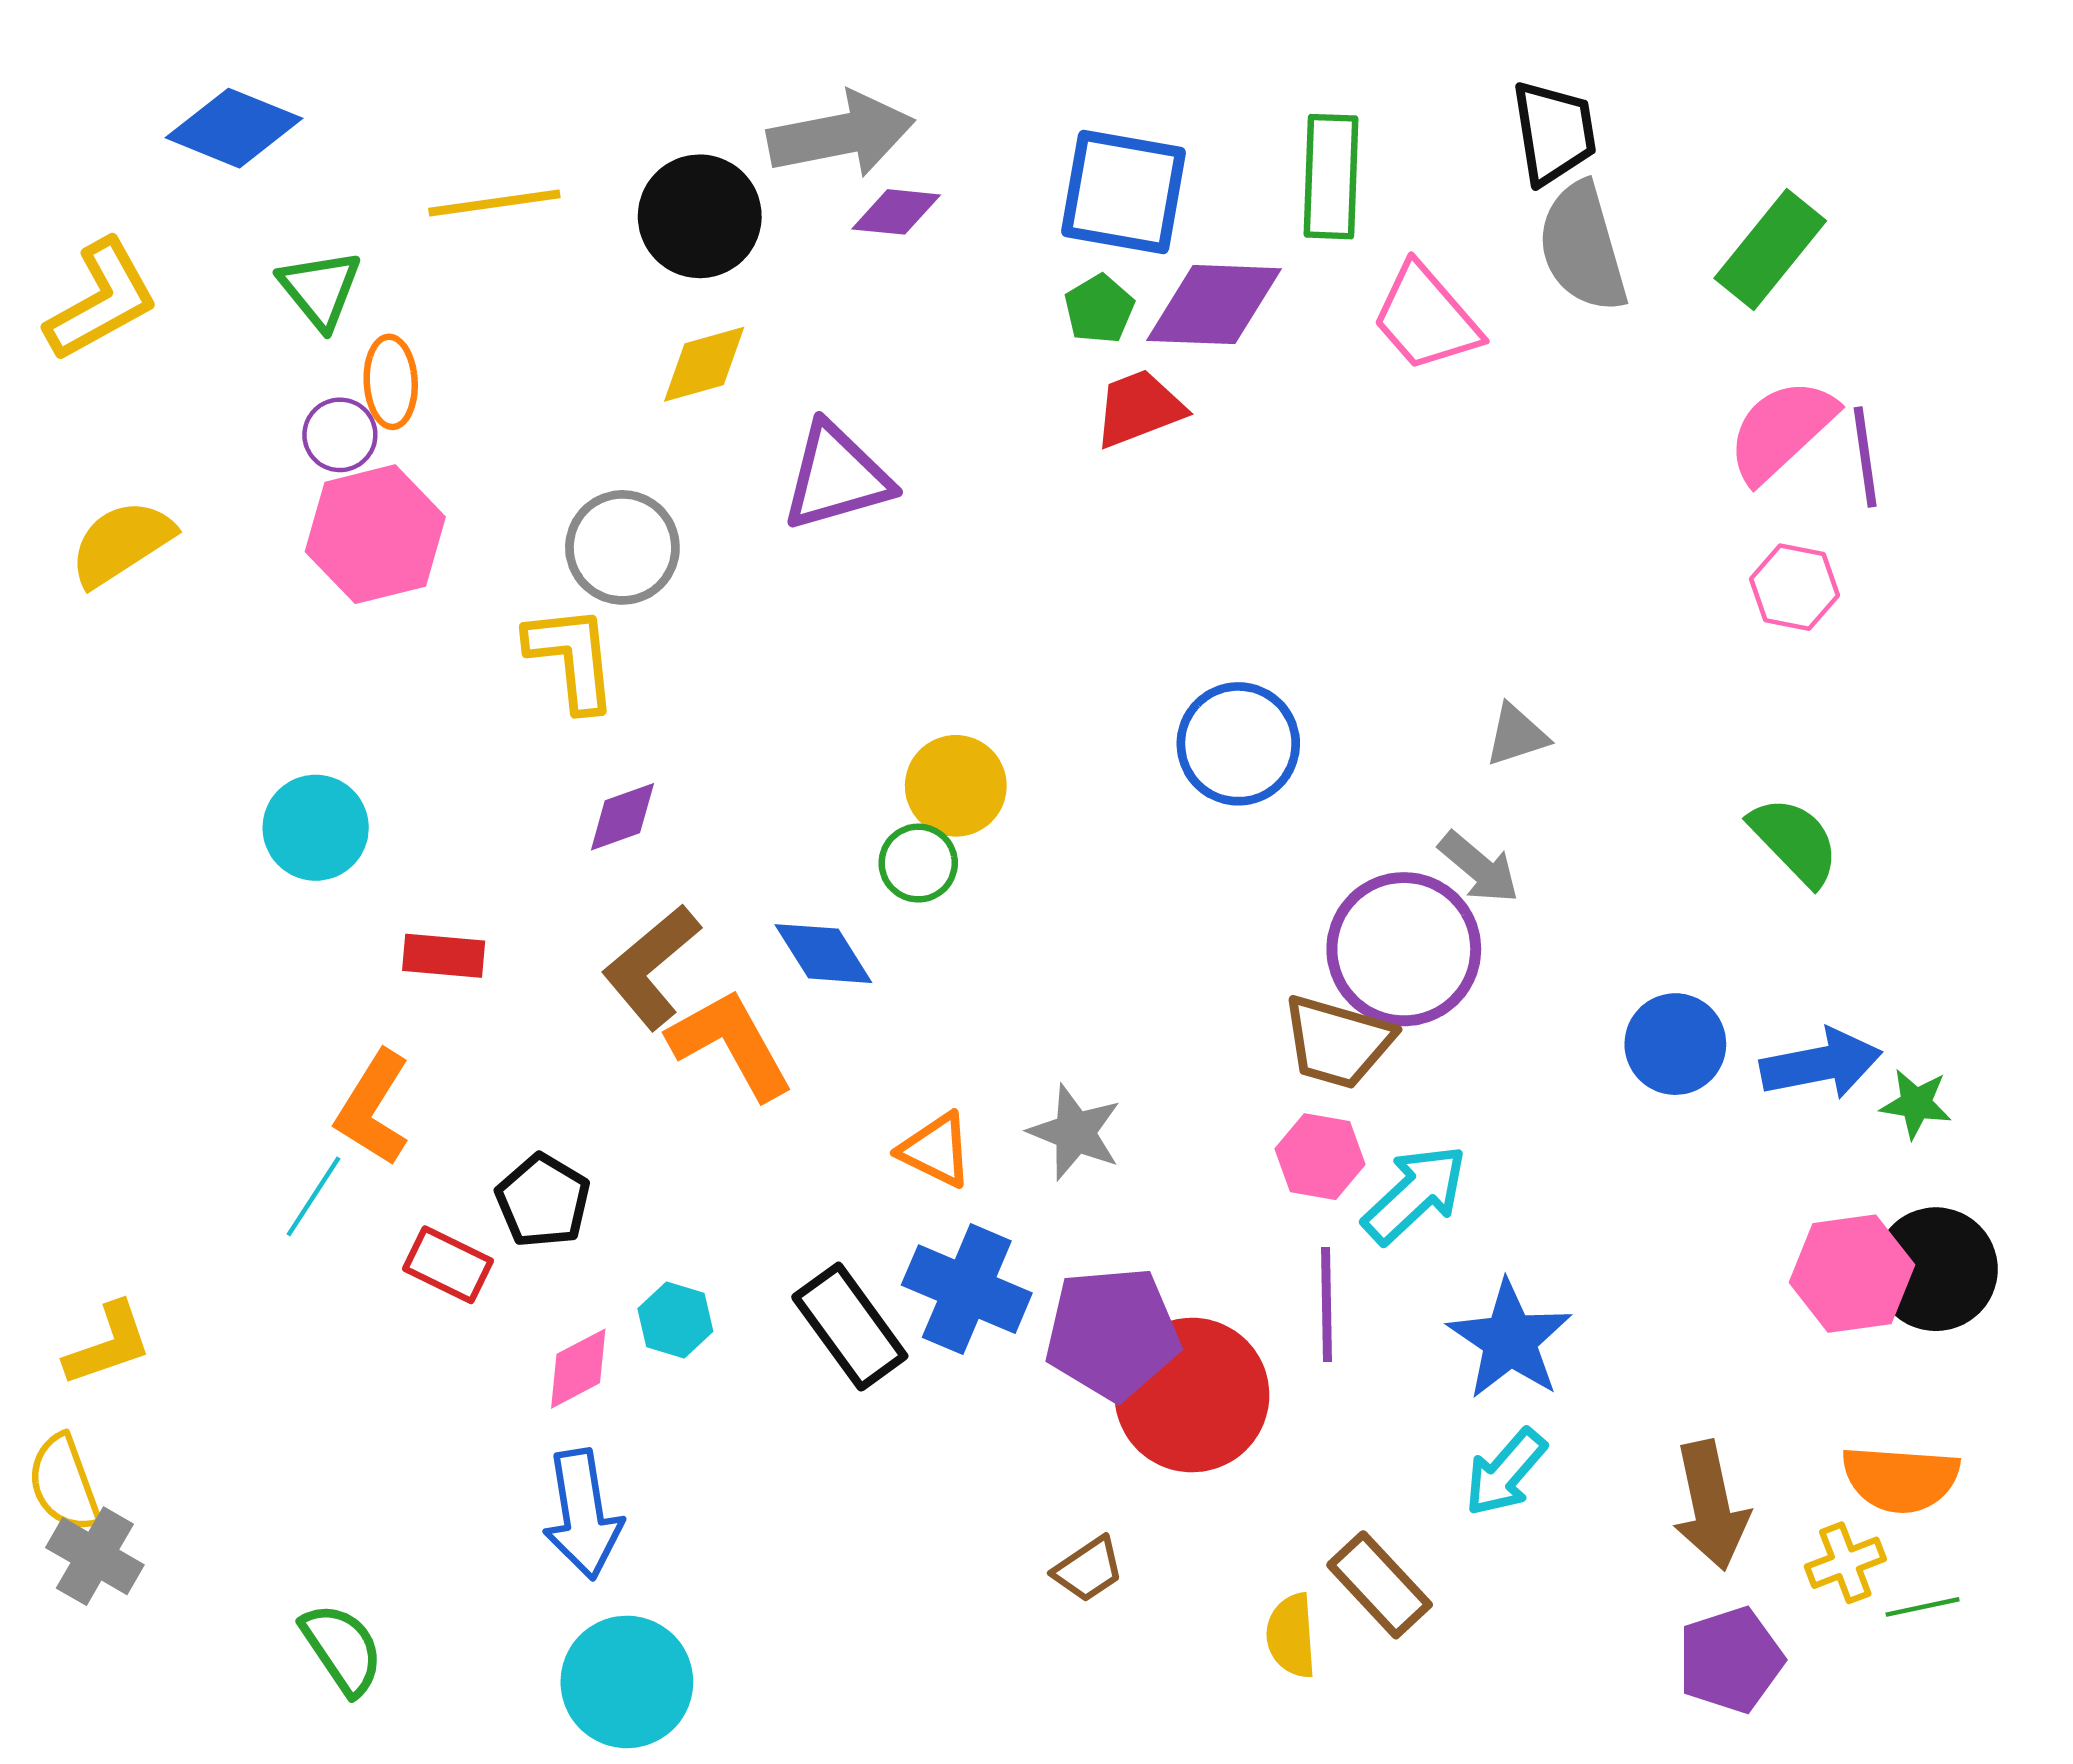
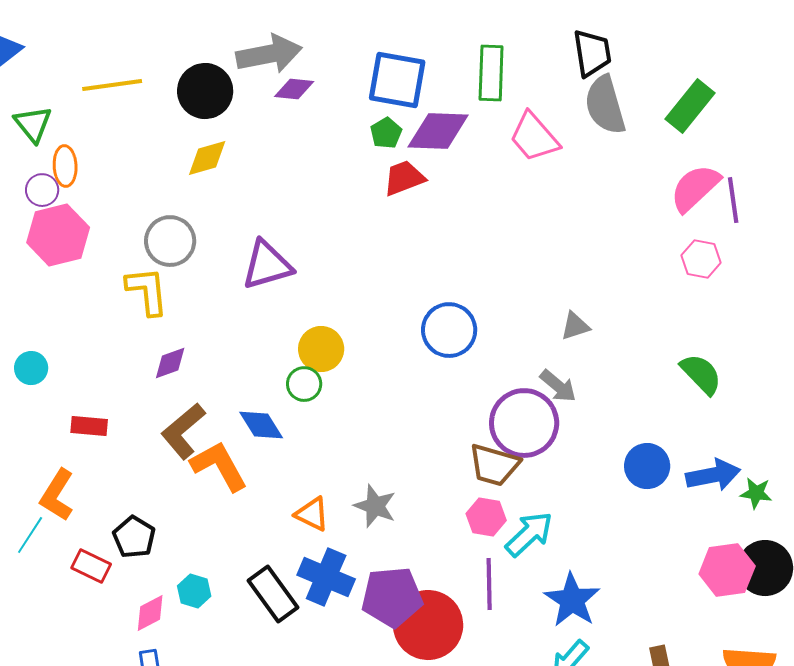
purple triangle: (837, 477) -> (267, 265), moved
cyan circle: (316, 828) -> (31, 368), size x0.7

